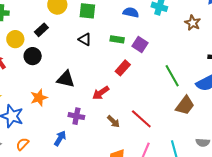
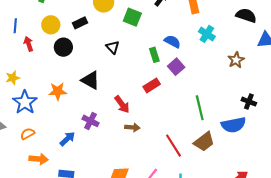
blue semicircle: (131, 12) -> (172, 42), moved
black triangle: (85, 39) -> (113, 47), moved
green rectangle: (117, 39) -> (154, 55), turned 48
red arrow: (101, 93) -> (122, 104), turned -108
red line: (141, 119) -> (173, 146), moved
brown arrow: (113, 121) -> (132, 127), moved, turned -56

